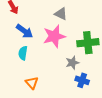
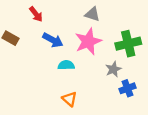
cyan semicircle: (23, 53) -> (66, 65), moved, turned 88
blue cross: (82, 80) -> (128, 88), turned -32

